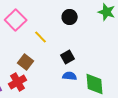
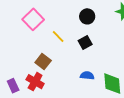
black square: (68, 57) -> (85, 43), moved
red cross: (18, 82) -> (35, 82), turned -30

